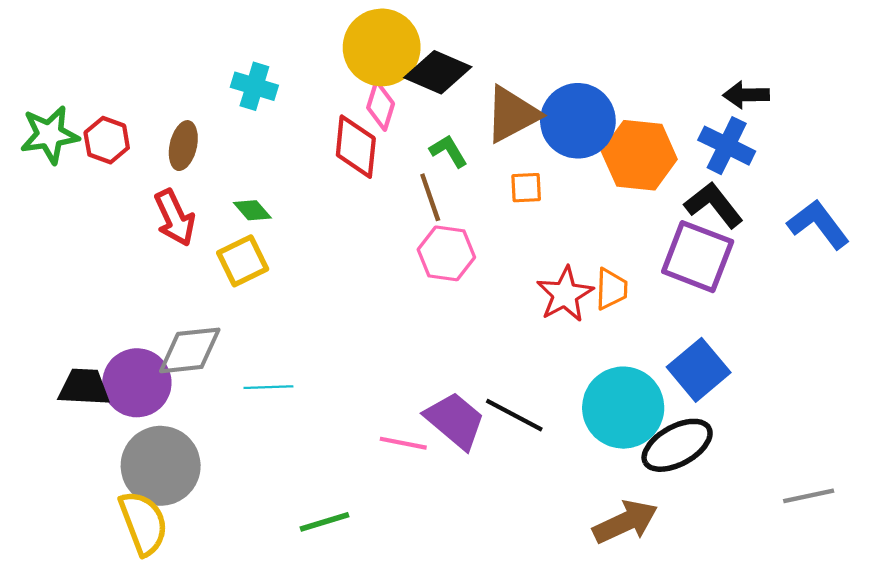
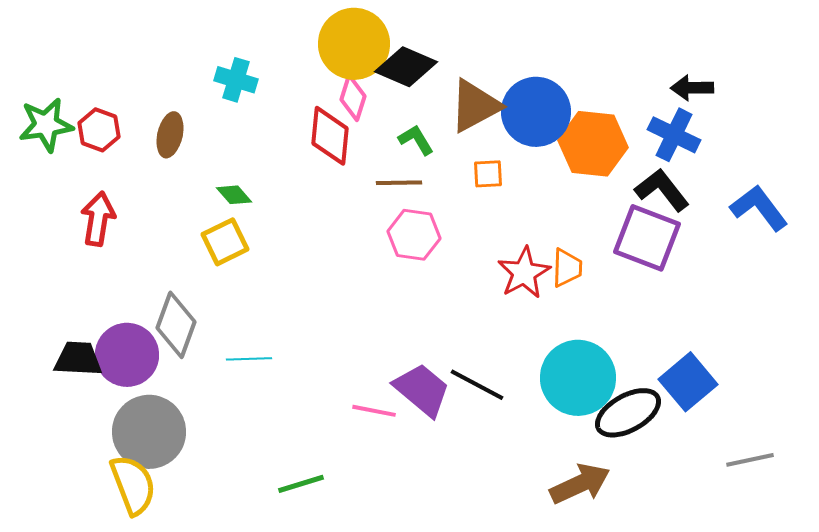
brown line: (430, 197) -> (399, 183), turned -72
red arrow: (175, 218) -> (98, 219), moved, turned -146
gray diamond: (190, 350) -> (176, 325), turned -64
blue square: (699, 370) -> (688, 382), moved

